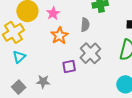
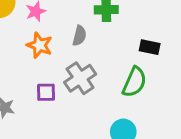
orange star: (59, 36) -> (40, 45), turned -30

